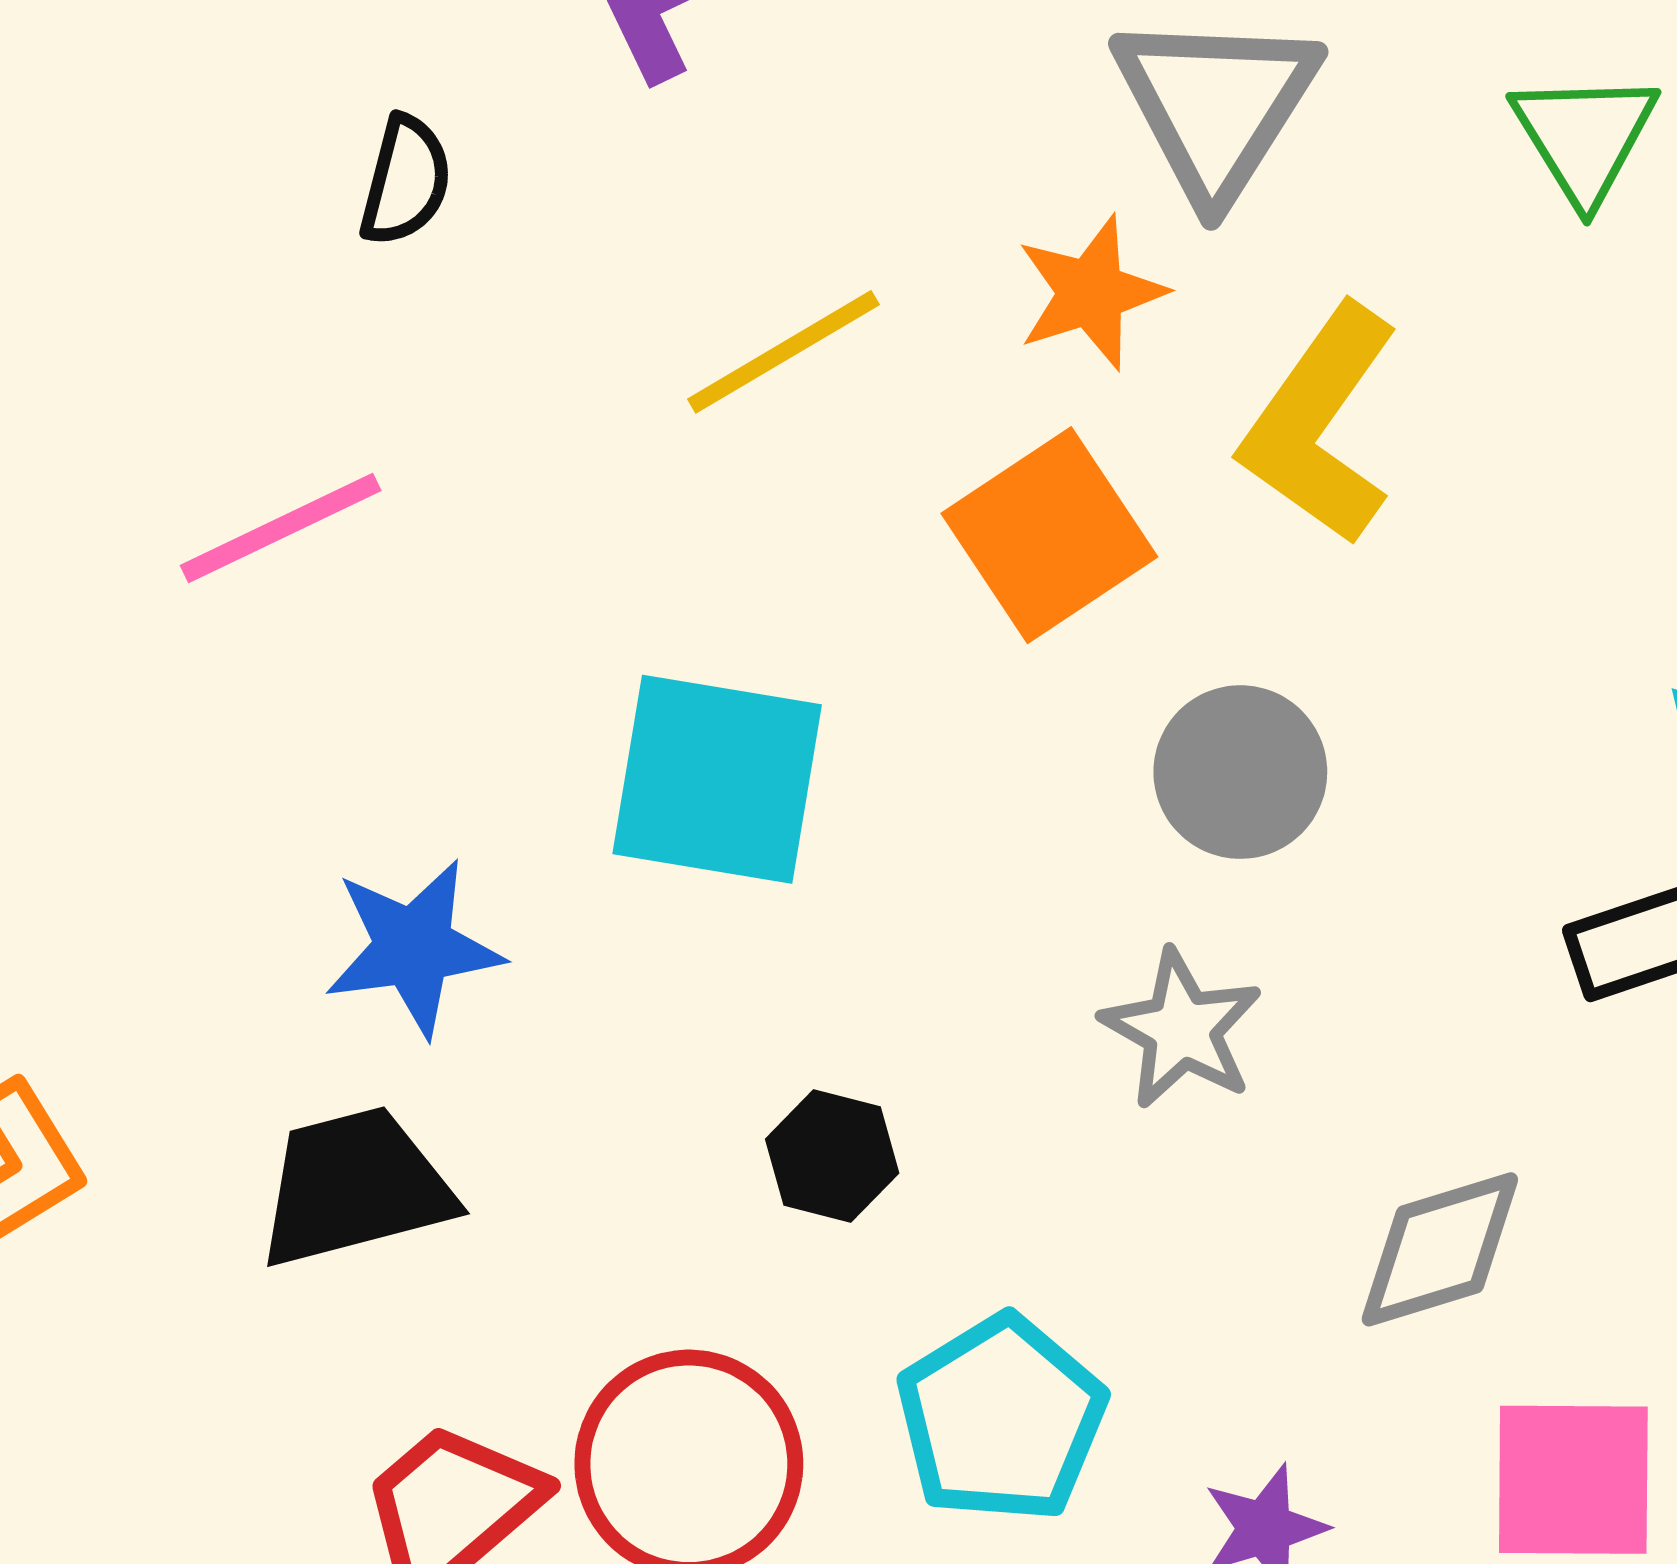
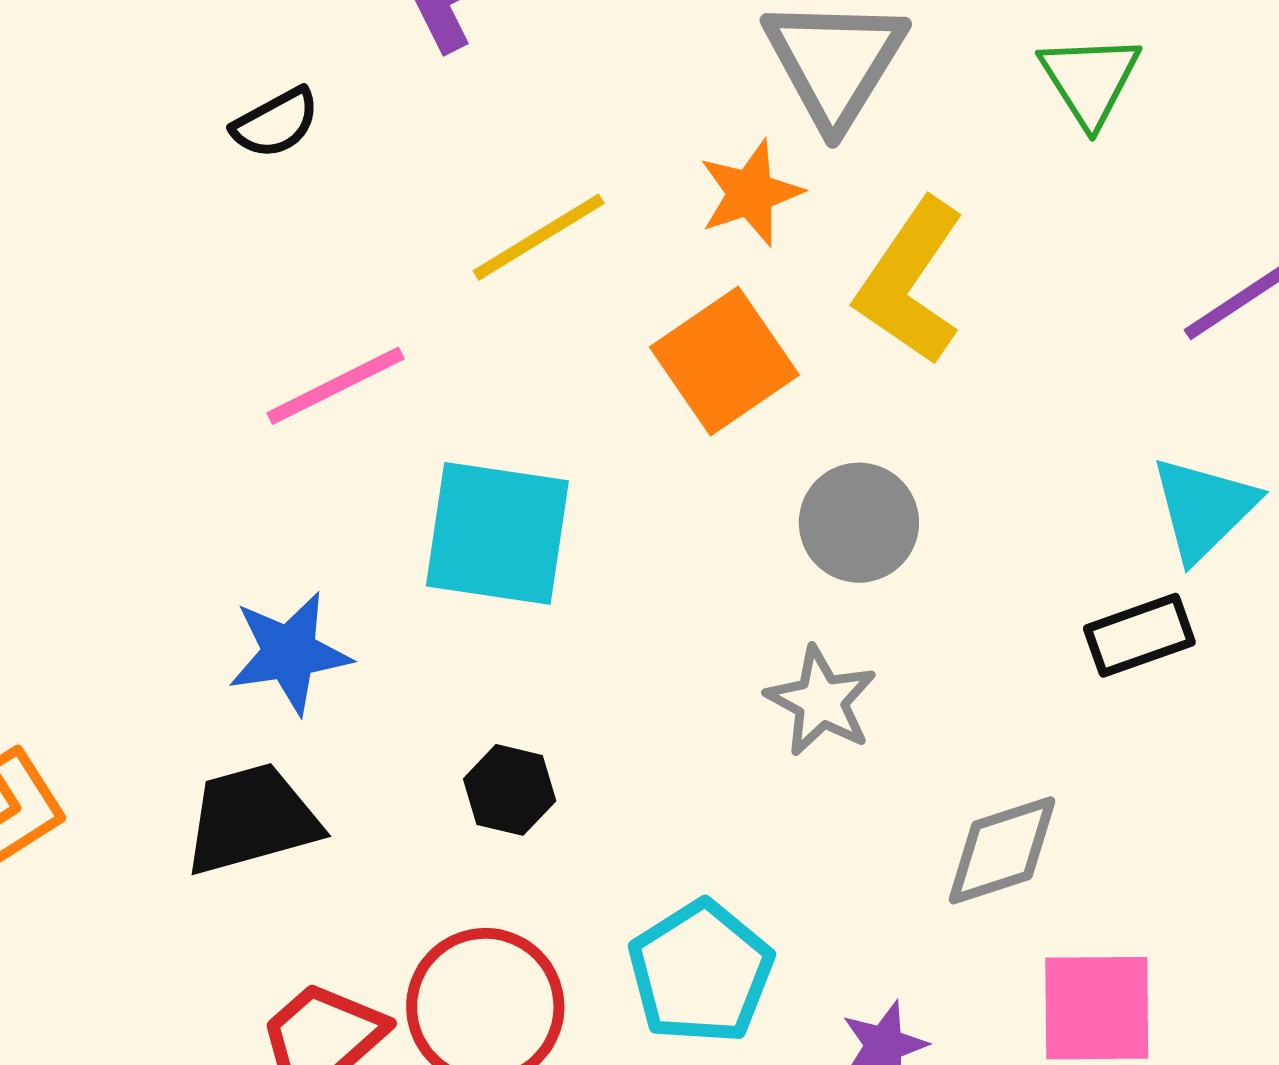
black semicircle: (406, 181) -> (276, 123), turned 48
pink line: (281, 528) -> (335, 386), moved
black hexagon: (832, 1156) -> (510, 790), moved

